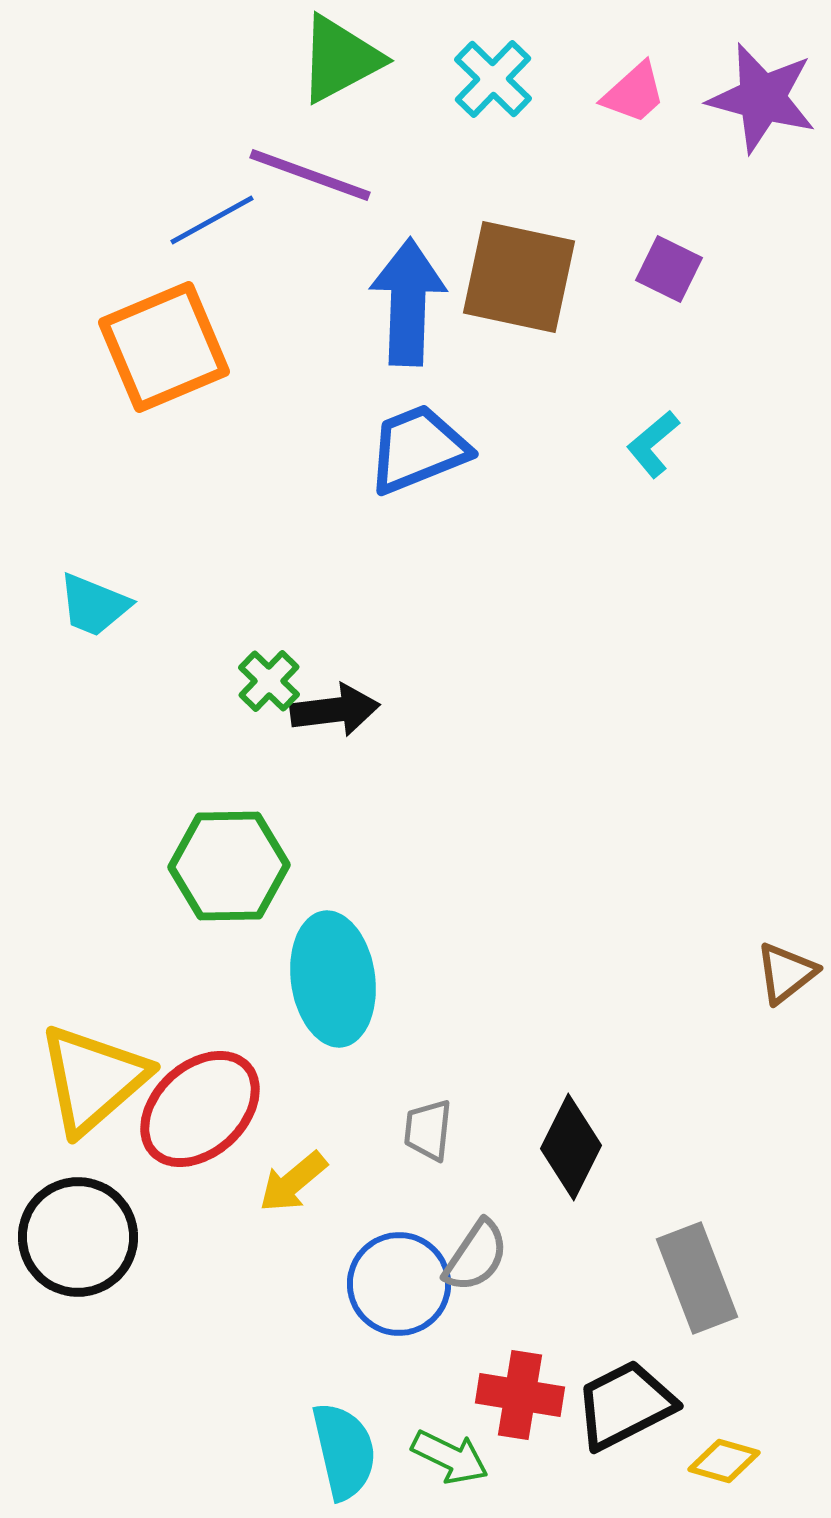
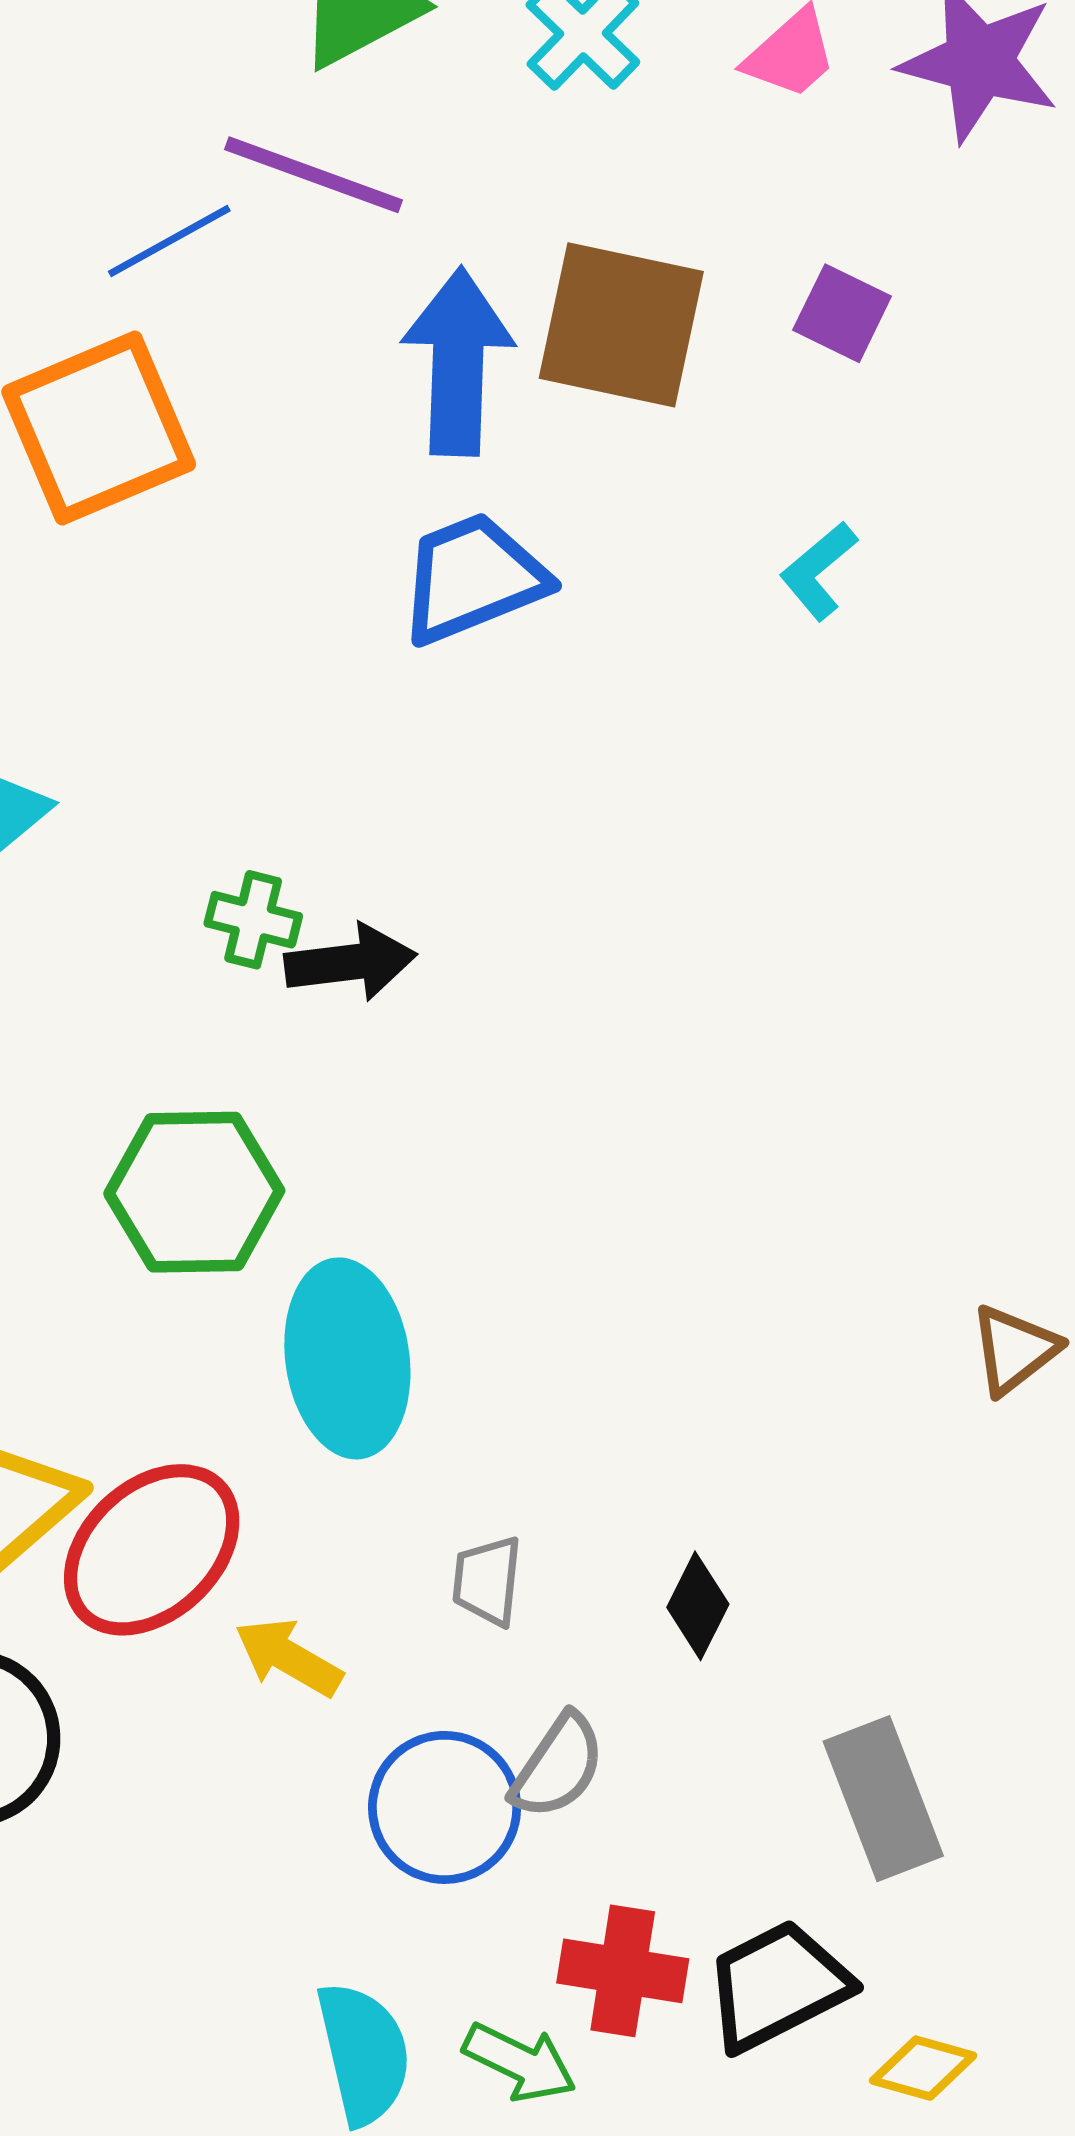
green cross: (269, 681) -> (253, 920), turned -30
black diamond: (571, 1147) -> (698, 1606), size x0.7
yellow arrow: (293, 1182) -> (289, 1657), turned 70

